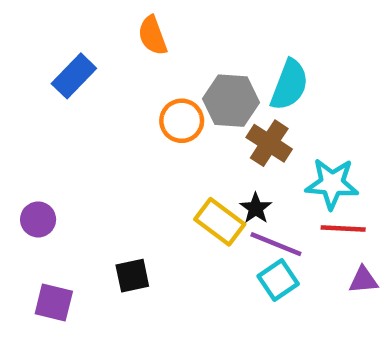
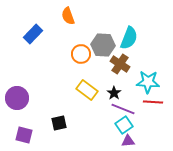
purple circle: (38, 219) -> (17, 98), size x1.5
yellow rectangle: (220, 222) -> (87, 90), moved
purple triangle: (363, 280) -> (128, 141), moved

